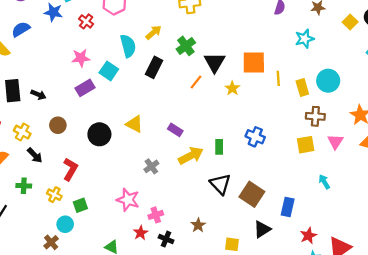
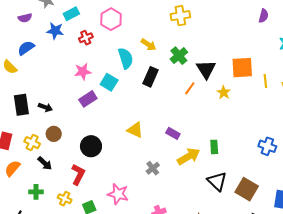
red cross: (86, 21) -> (86, 38), turned 32
yellow arrow: (154, 32) -> (148, 45), turned 77
brown circle: (58, 125) -> (54, 134), moved
black circle: (99, 134) -> (91, 146), moved
blue cross: (255, 137) -> (267, 146), moved
pink star: (128, 200) -> (118, 194), moved

